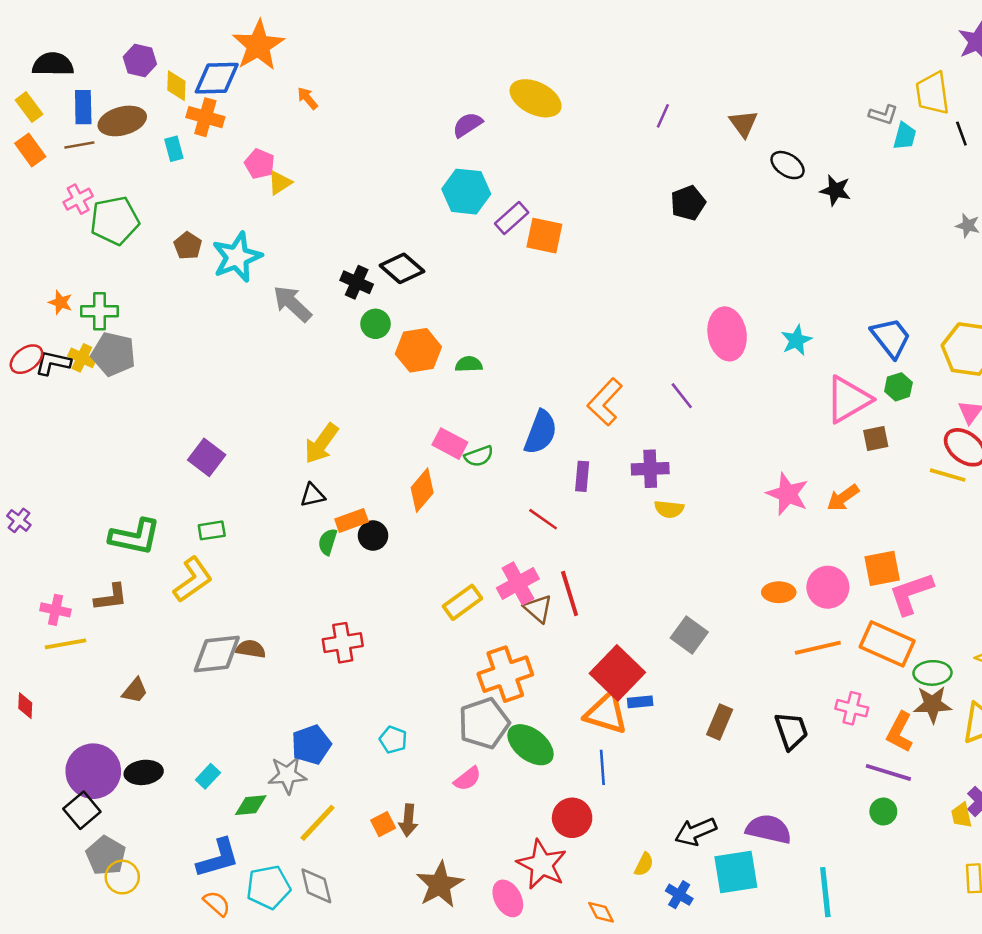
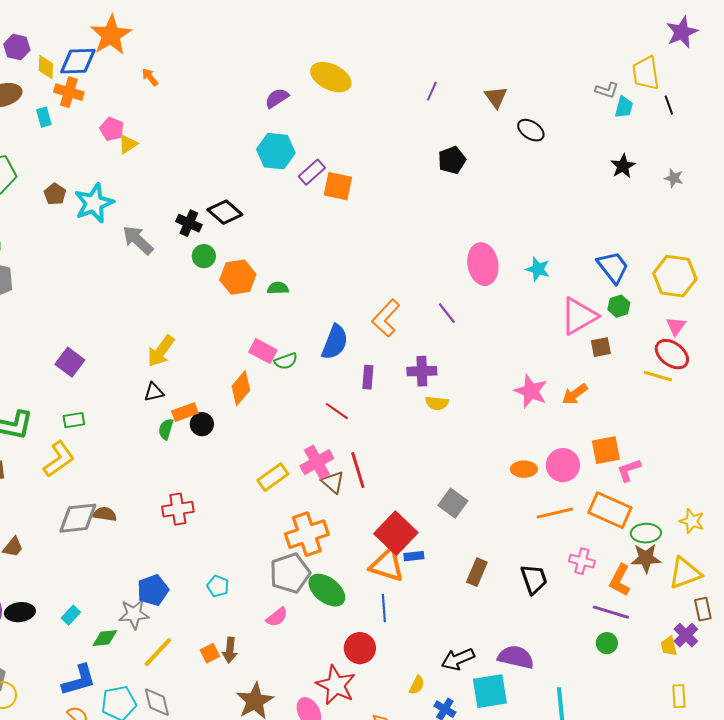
black star: (835, 190) -> (623, 166), moved, turned 30
cyan star: (796, 340) -> (538, 269), turned -30
pink L-shape: (911, 594) -> (629, 470), size x0.7

